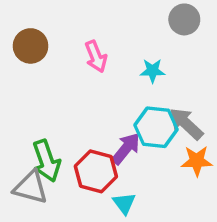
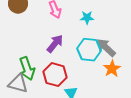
purple arrow: (126, 148) -> (55, 44), moved
orange star: (197, 161) -> (112, 69), turned -30

